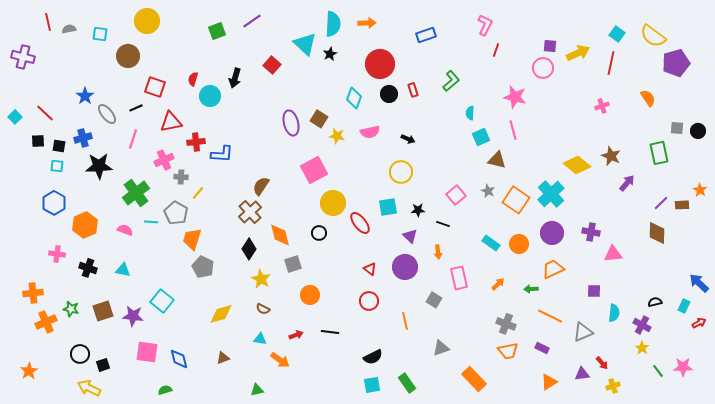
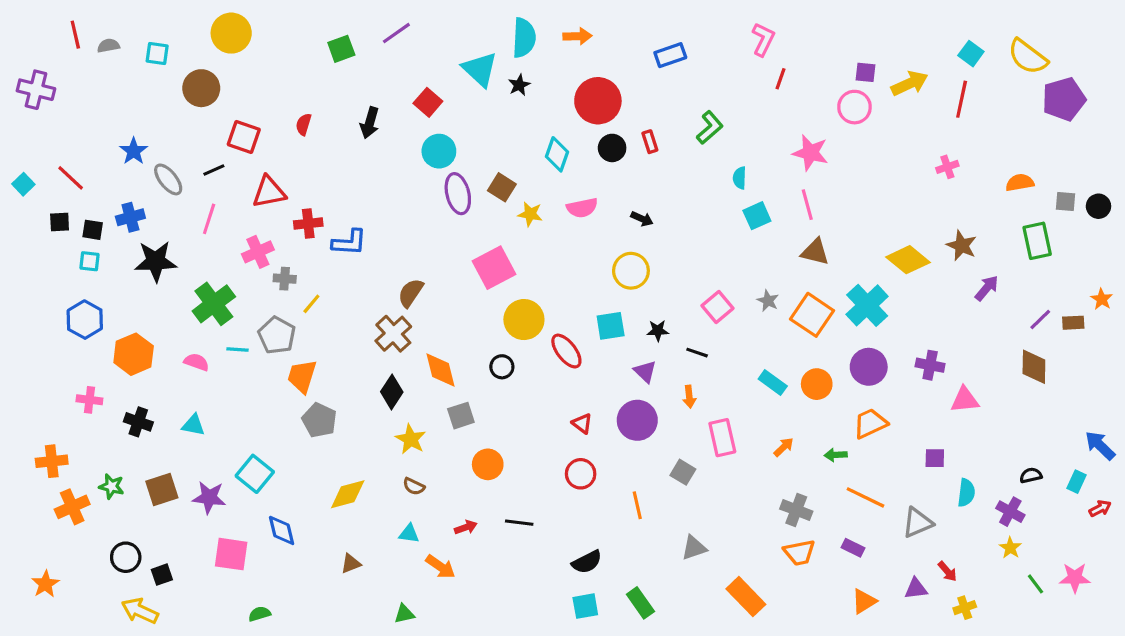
cyan circle: (210, 96) -> (439, 151), moved
orange semicircle: (648, 98) -> (1020, 183), moved, turned -66
brown triangle: (497, 160) -> (815, 252), moved
blue diamond: (179, 359) -> (282, 530), moved

